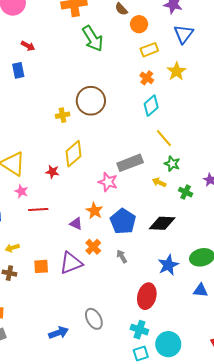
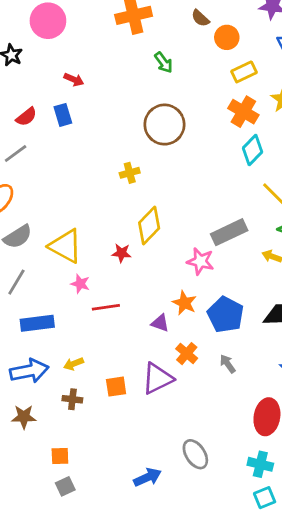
green arrow: (93, 39) -> (164, 62), size x0.6
orange cross: (147, 78) -> (243, 112), size x1.5
brown circle: (91, 101) -> (164, 125), moved

